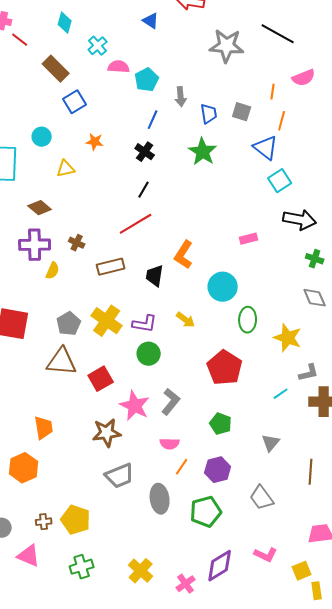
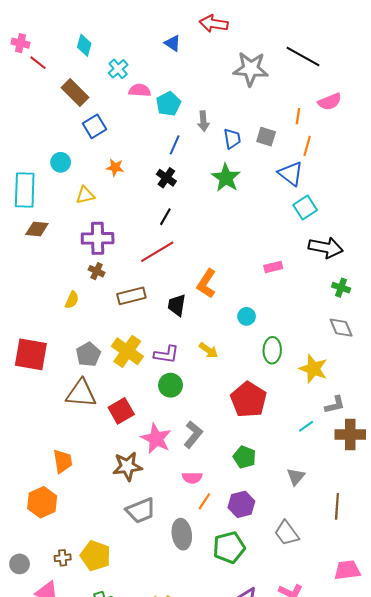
brown diamond: (40, 208) -> (37, 229), moved, turned -35
purple cross: (35, 245) -> (98, 238), moved
cyan circle: (223, 287) -> (247, 316), size x0.6

